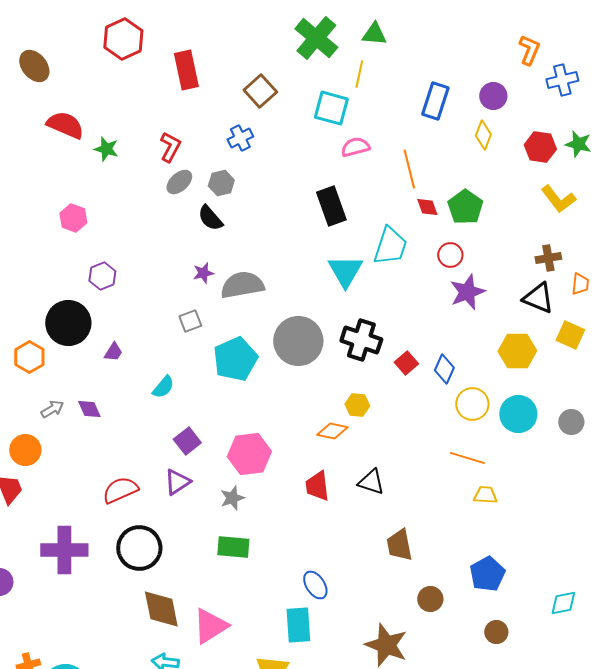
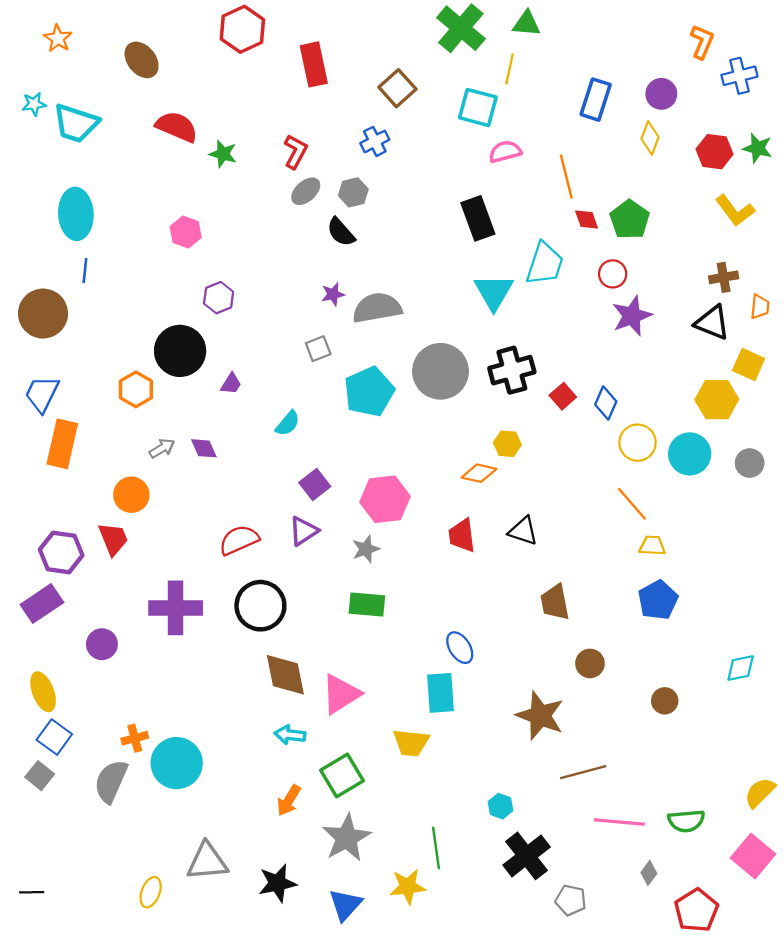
black cross: (361, 340) -> (512, 370), turned -33
yellow hexagon: (517, 351) -> (717, 400), moved
orange line: (467, 458) -> (632, 504), turned 32
blue pentagon: (487, 574) -> (658, 600), moved

